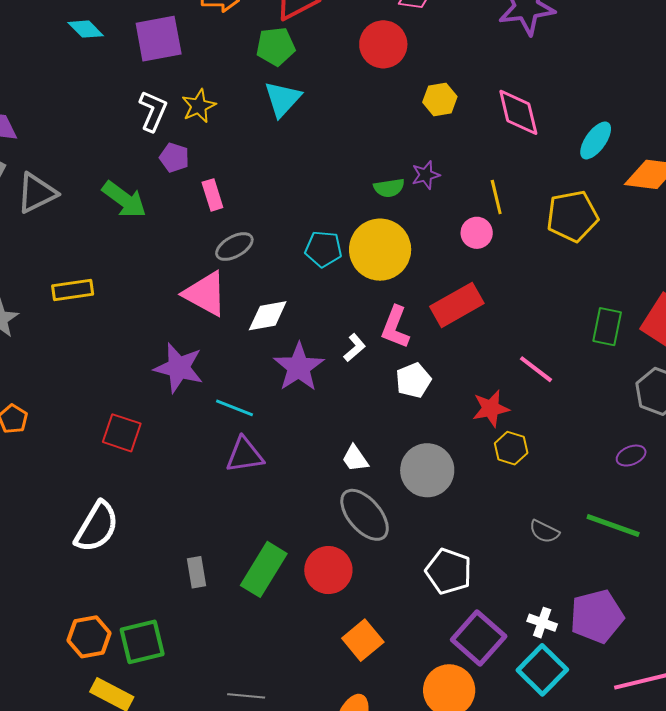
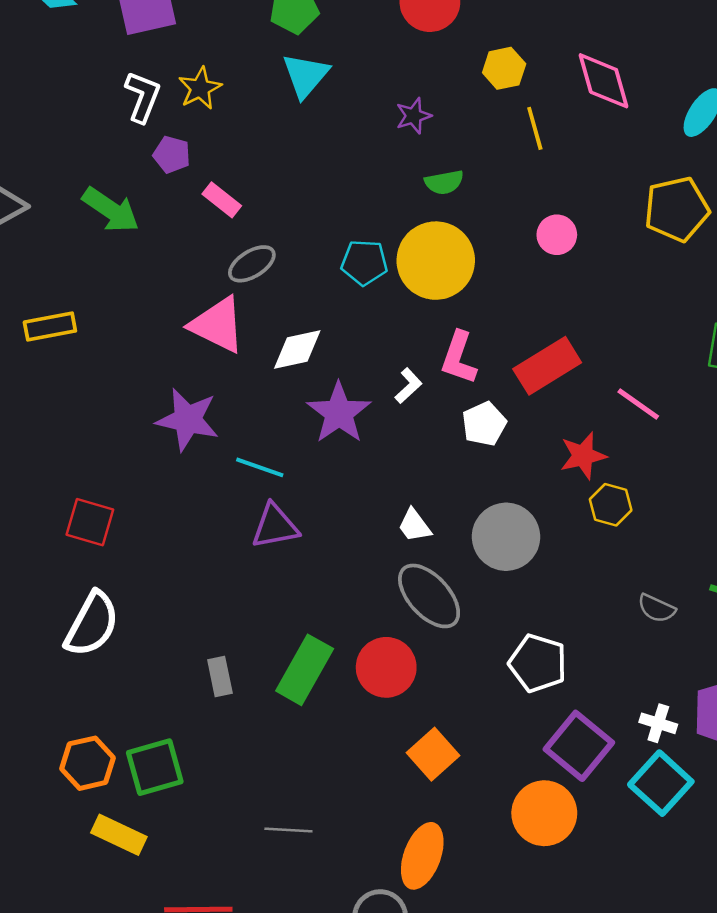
purple star: (426, 175) -> (414, 116), moved
pink rectangle: (212, 195) -> (222, 200), turned -32
yellow line: (496, 197) -> (535, 128), moved
red rectangle: (457, 305) -> (547, 366), moved
red square: (122, 433) -> (90, 522), moved

